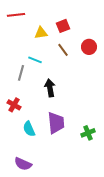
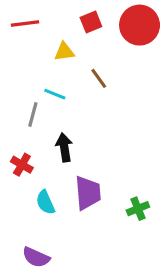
red square: (63, 26) -> (91, 22), moved
red circle: (89, 47) -> (140, 25), moved, size x1.6
black arrow: (50, 88) -> (64, 147), moved

